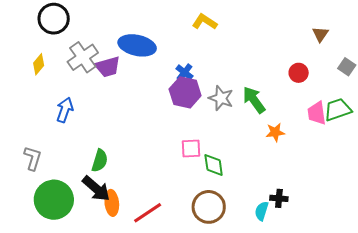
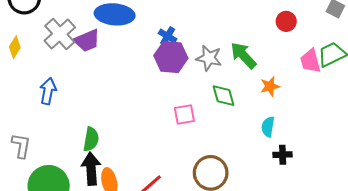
green diamond: (214, 165) -> (223, 96), moved
black arrow: (96, 189) -> (91, 169), turned -128
cyan semicircle: (262, 211) -> (268, 127), moved

